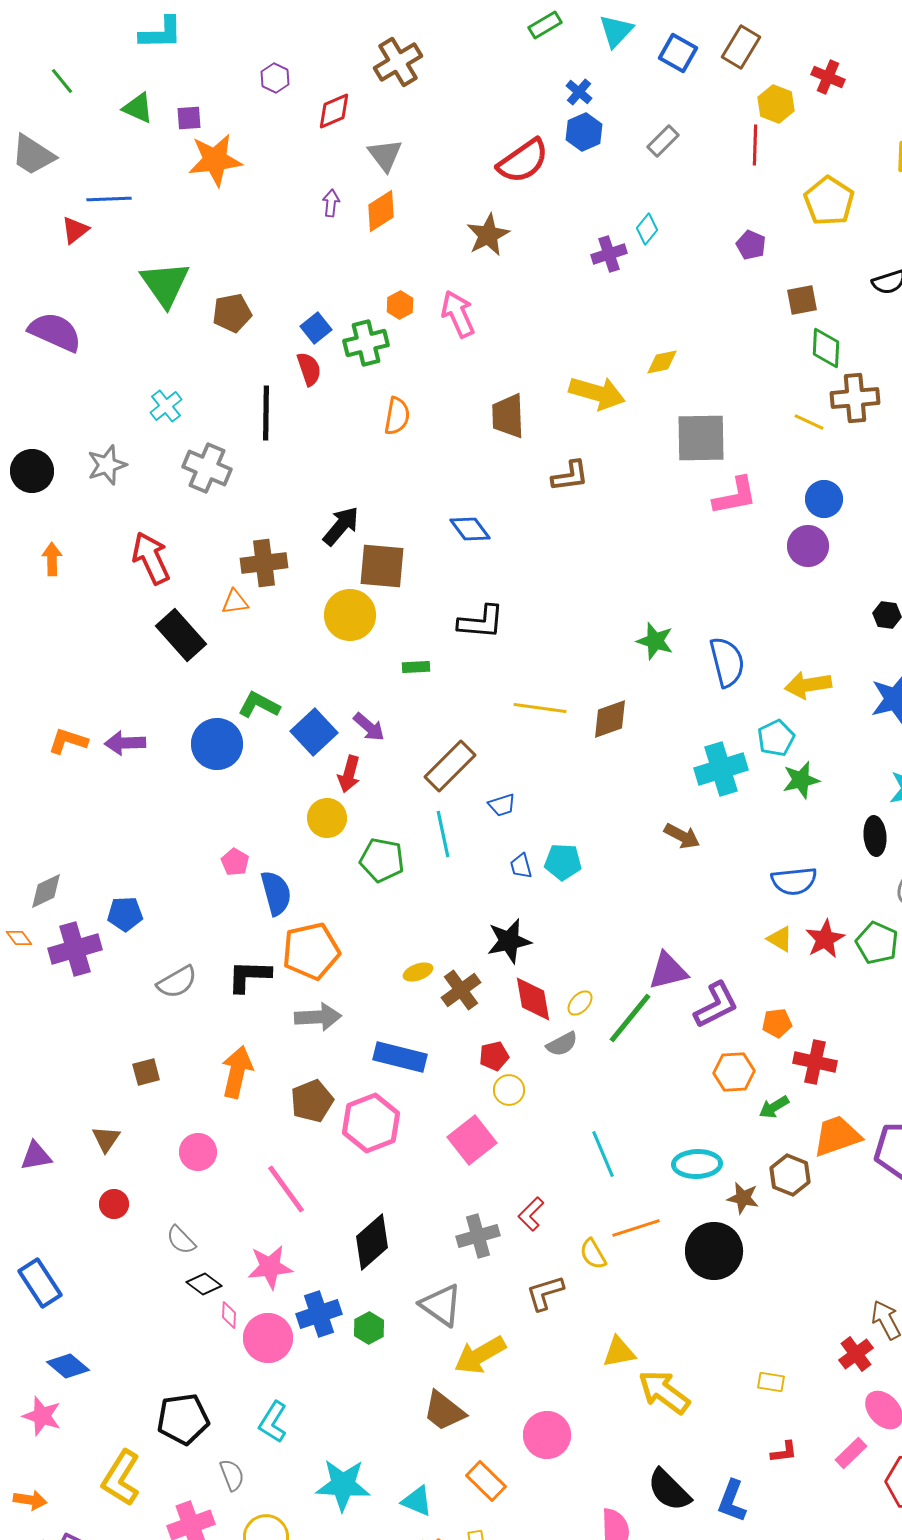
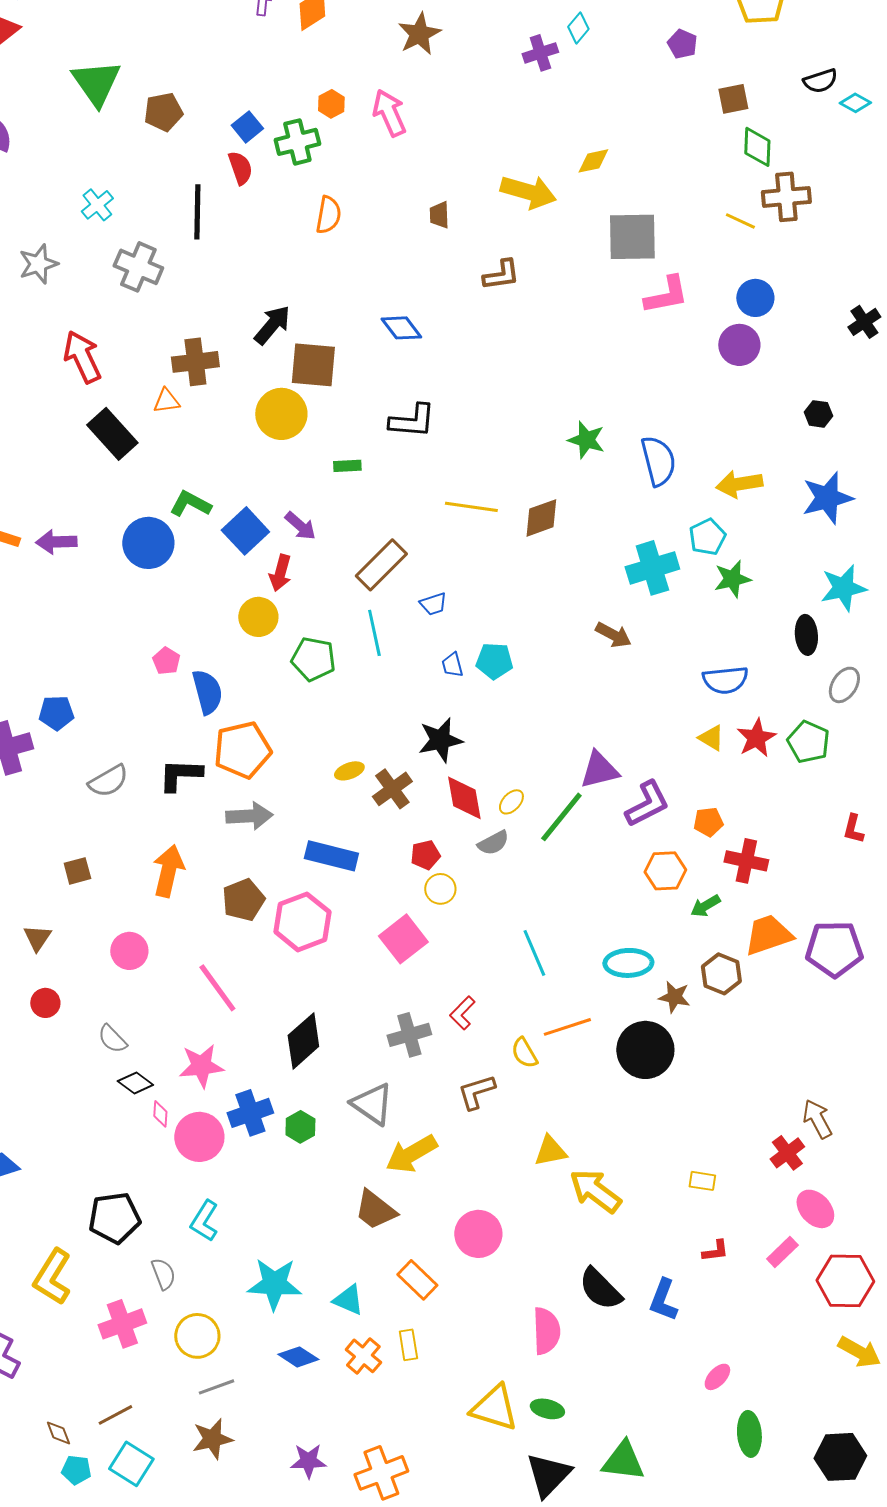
brown trapezoid: (508, 416) -> (439, 215), size x0.6

